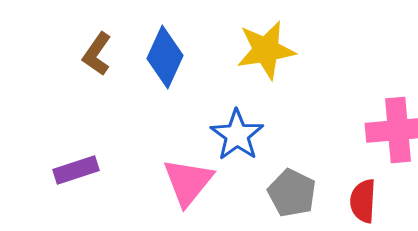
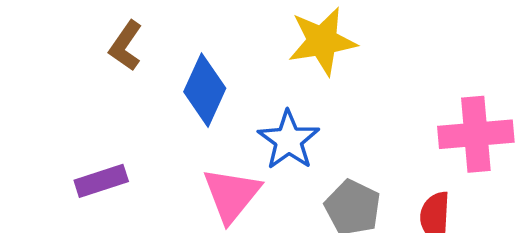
blue diamond: (165, 57) -> (205, 90), moved

